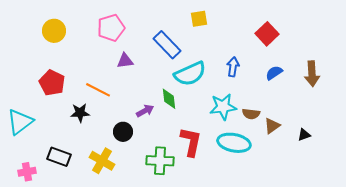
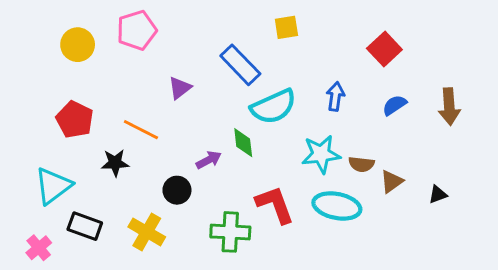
pink pentagon: (111, 28) -> (137, 30), moved
purple triangle: (125, 61) -> (180, 88), turned -30
cyan triangle: (20, 122) -> (53, 186), moved
red L-shape: (191, 142) -> (275, 205), turned -32
pink cross: (27, 172) -> (39, 248), turned -30

